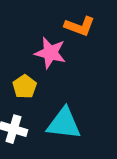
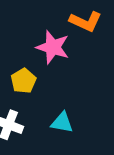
cyan triangle: (64, 124) -> (62, 123), size x0.6

